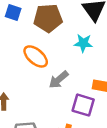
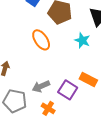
gray arrow: (59, 80) -> (41, 86), moved

